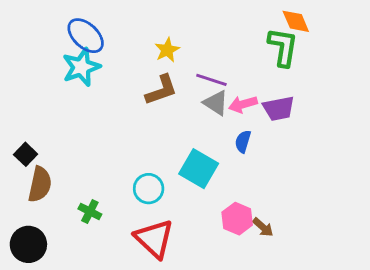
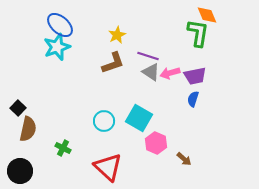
blue semicircle: (243, 141) -> (193, 99), moved
cyan circle: (149, 189) -> (104, 121), moved
pink hexagon: (237, 219) -> (156, 143), moved

